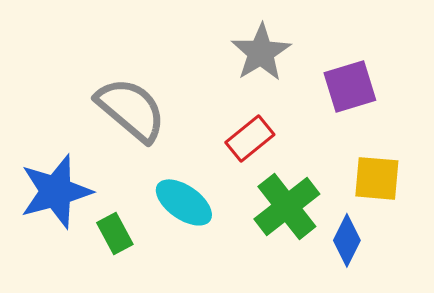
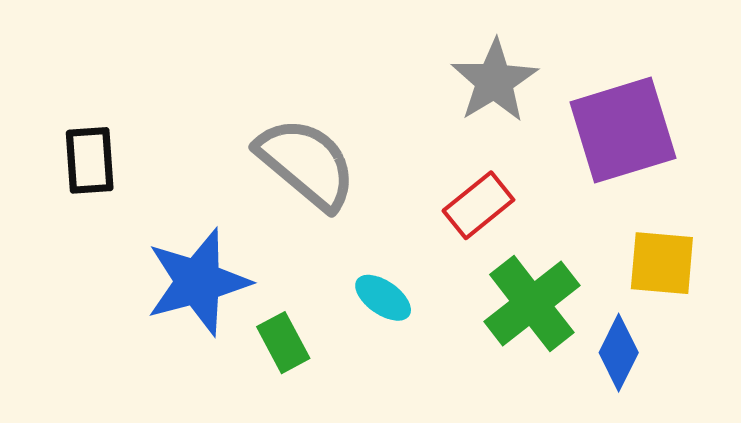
purple square: (350, 86) -> (623, 130), size x1.4
cyan ellipse: (184, 202) -> (383, 298), size x0.7

